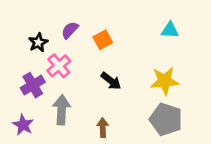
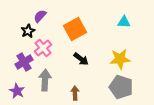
purple semicircle: (70, 30) -> (40, 16), moved
orange square: (103, 40) -> (75, 29), size x1.6

